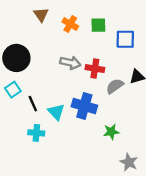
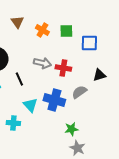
gray semicircle: (115, 86) -> (79, 92), moved
black line: (33, 104) -> (19, 79), moved
green star: (111, 132) -> (71, 129), moved
gray star: (129, 162) -> (77, 148), moved

